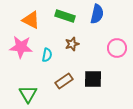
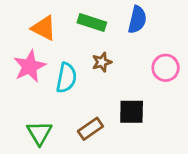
pink star: (21, 47) -> (30, 66), turned -30
cyan semicircle: (47, 55) -> (66, 78), size x1.5
brown rectangle: (64, 81) -> (90, 129), moved

